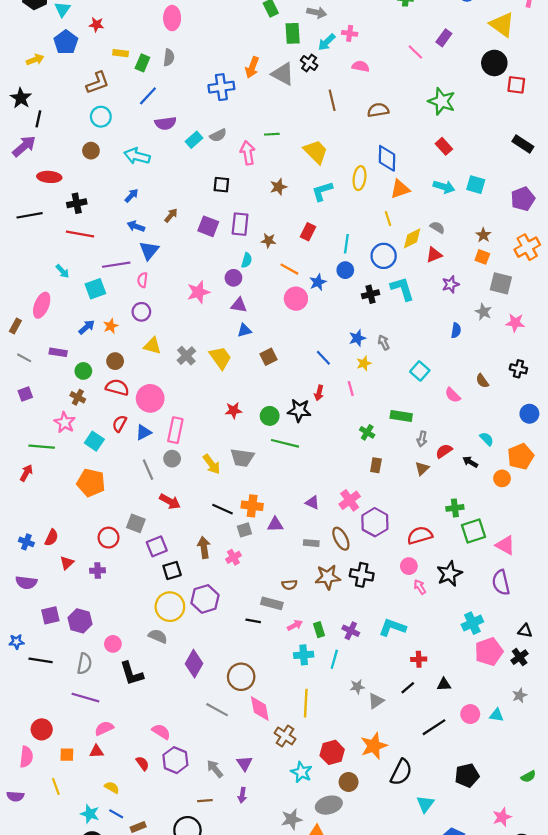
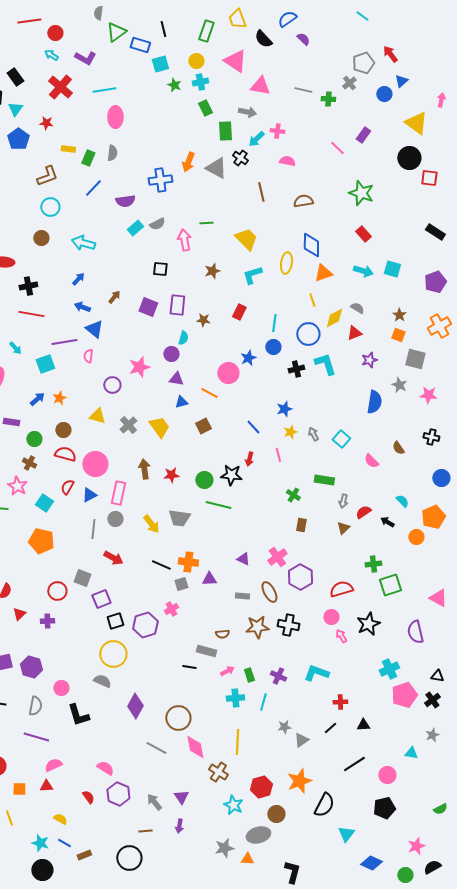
purple semicircle: (166, 123) -> (125, 201), moved
blue triangle: (149, 250) -> (94, 329), turned -30
orange line: (289, 269) -> (209, 393), moved
purple circle: (141, 312) -> (112, 385), moved
blue semicircle: (456, 330) -> (374, 402), size x1.6
gray arrow: (384, 342) -> (313, 434), moved
gray line: (148, 470) -> (93, 529), turned 30
pink triangle: (505, 545) -> (438, 598), moved
brown arrow: (204, 547) -> (144, 469), moved
purple hexagon: (205, 599) -> (145, 625), moved
pink circle: (470, 714) -> (387, 775), moved

